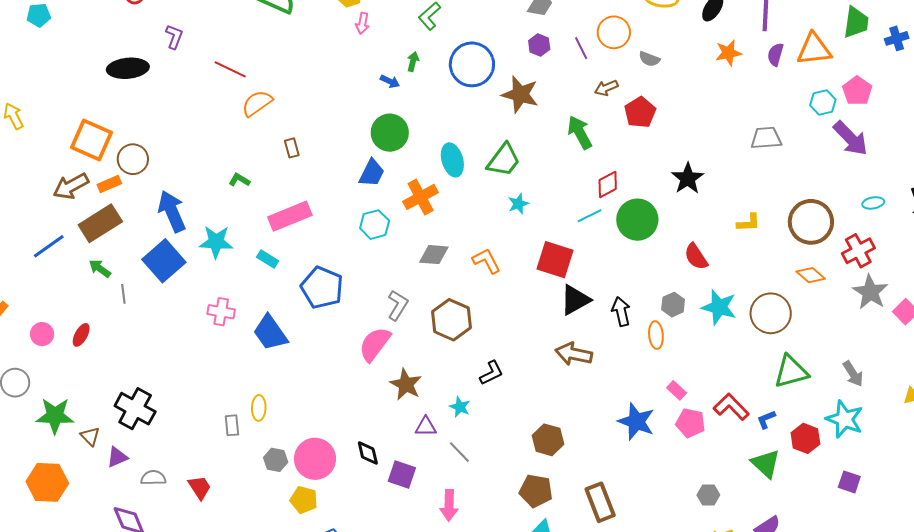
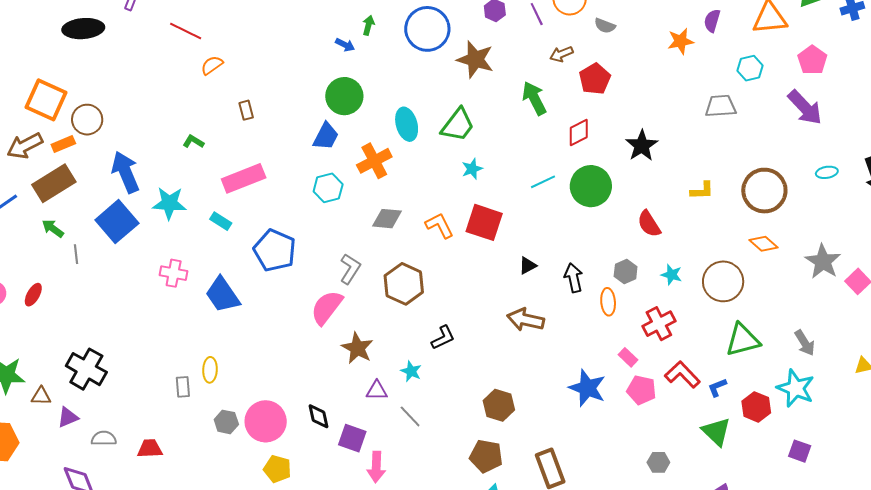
orange star: (728, 53) -> (681, 41), moved
purple semicircle: (775, 55) -> (712, 21), moved
cyan hexagon: (823, 102) -> (750, 68), moved
orange semicircle: (257, 103) -> (212, 65), size x0.7
red diamond: (608, 184) -> (579, 132), moved
red cross: (858, 251) -> (659, 324), moved
red square: (555, 260) -> (484, 222), moved
black triangle: (575, 300) -> (528, 266), size x0.6
cyan star: (719, 307) -> (671, 275), size x0.6
brown triangle: (90, 436) -> (41, 396), turned -45
red trapezoid: (200, 487) -> (150, 449), turned -60
yellow pentagon: (304, 500) -> (277, 469), moved
pink arrow: (449, 505) -> (376, 467), moved

